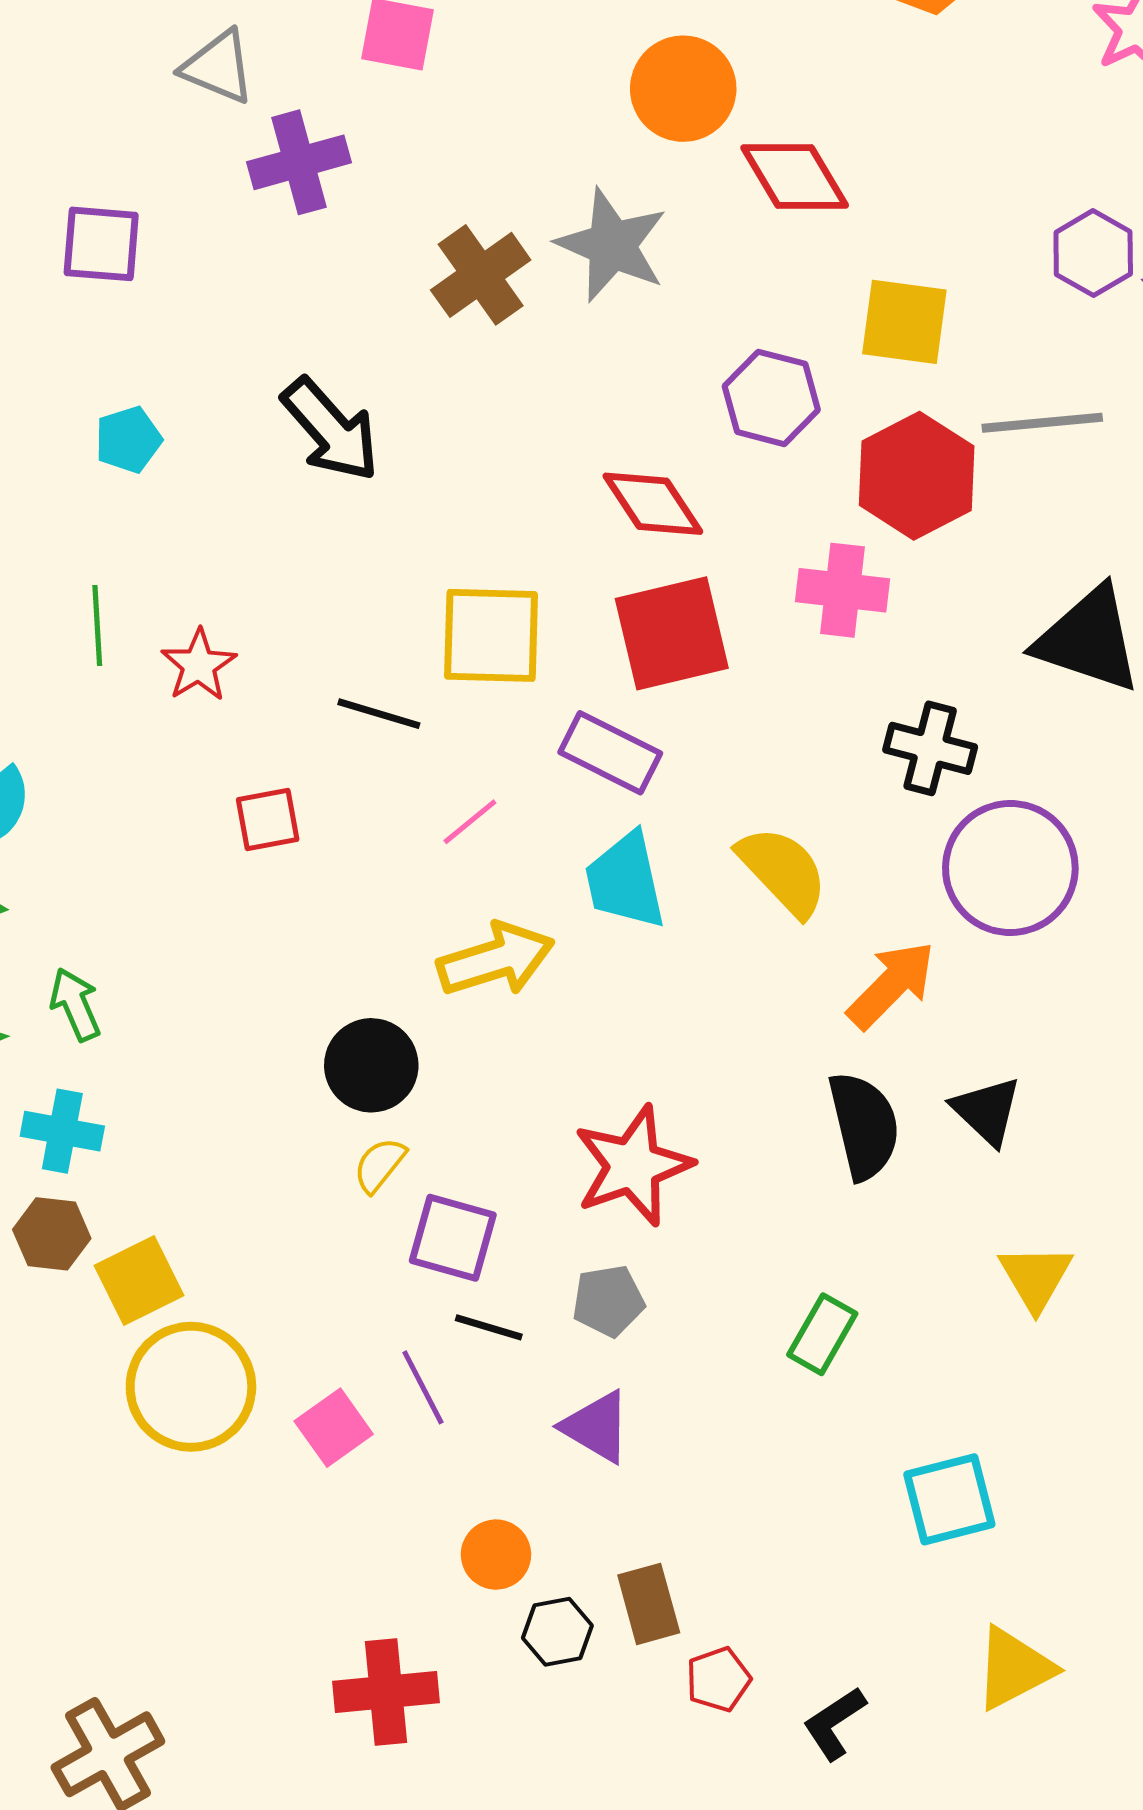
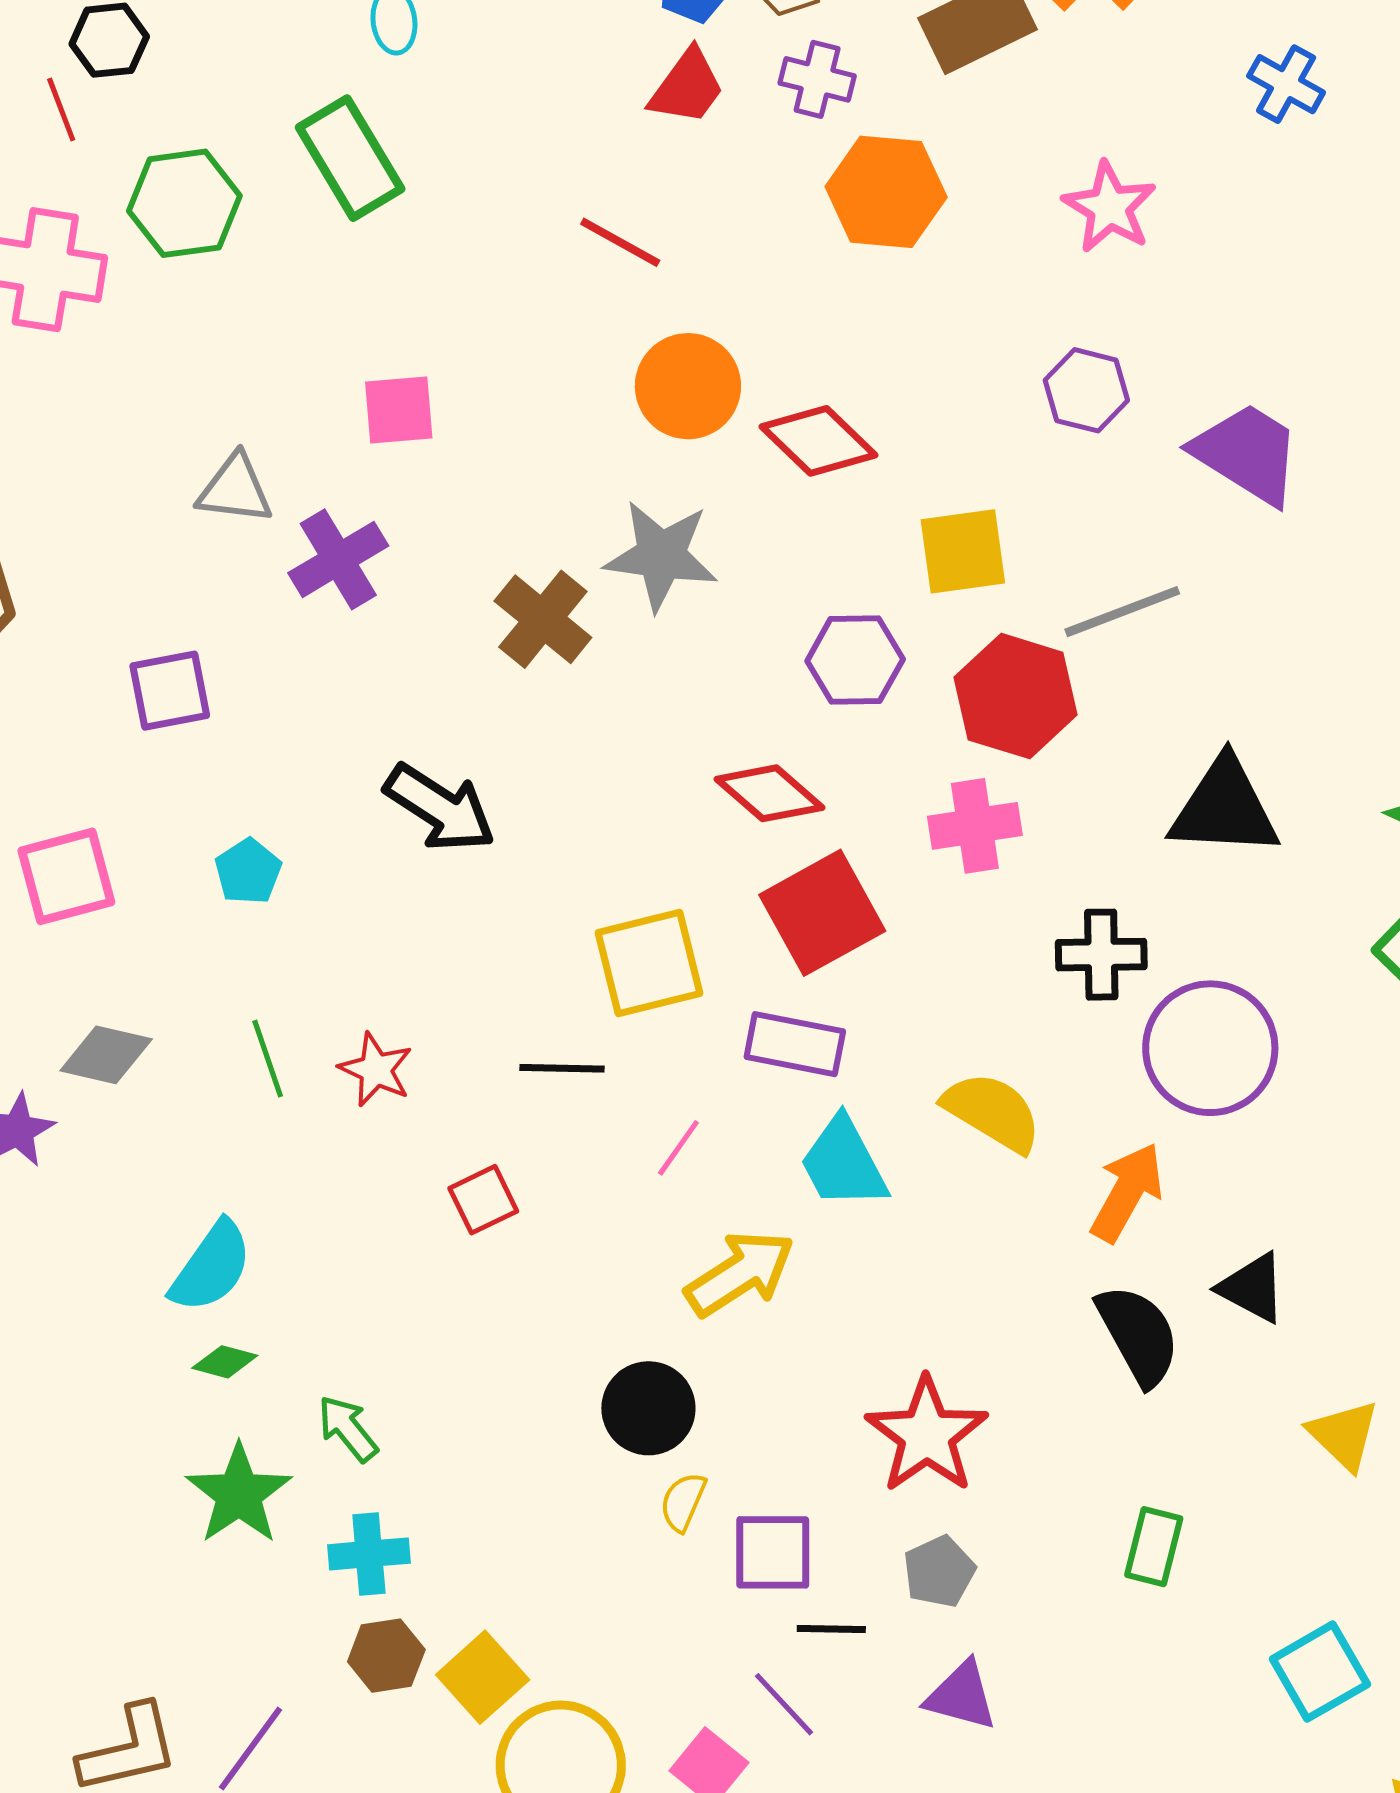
purple hexagon: (1093, 253) -> (1086, 390), moved

